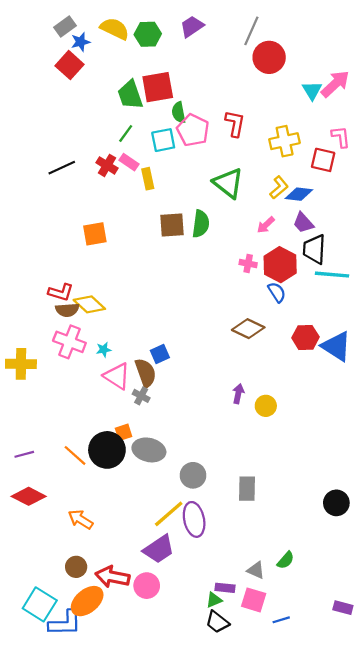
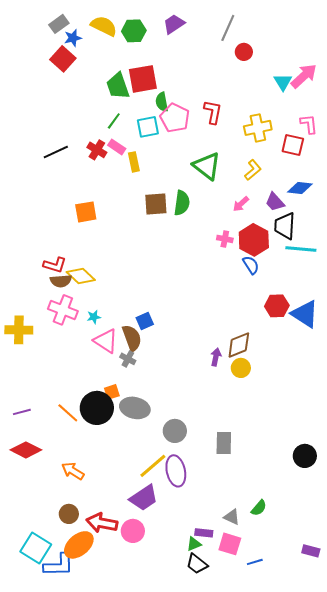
red circle: (269, 57) -> (244, 52), size x0.6
blue diamond: (299, 194) -> (300, 188), moved
brown diamond: (248, 329) -> (239, 345), moved, turned -48

